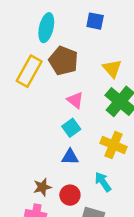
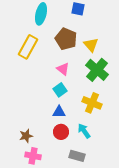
brown pentagon: (63, 61) -> (66, 39), moved
brown star: (42, 187) -> (26, 136), moved
red circle: (70, 195) -> (61, 132), moved

